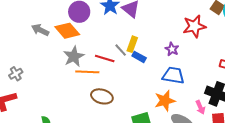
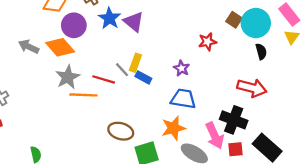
red star: (194, 26) -> (207, 42), size x0.7
brown ellipse: (102, 96) -> (121, 131), moved
pink arrow: (200, 107) -> (215, 136), size x1.6

